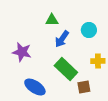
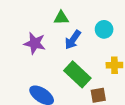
purple star: (22, 52) -> (35, 43), moved

